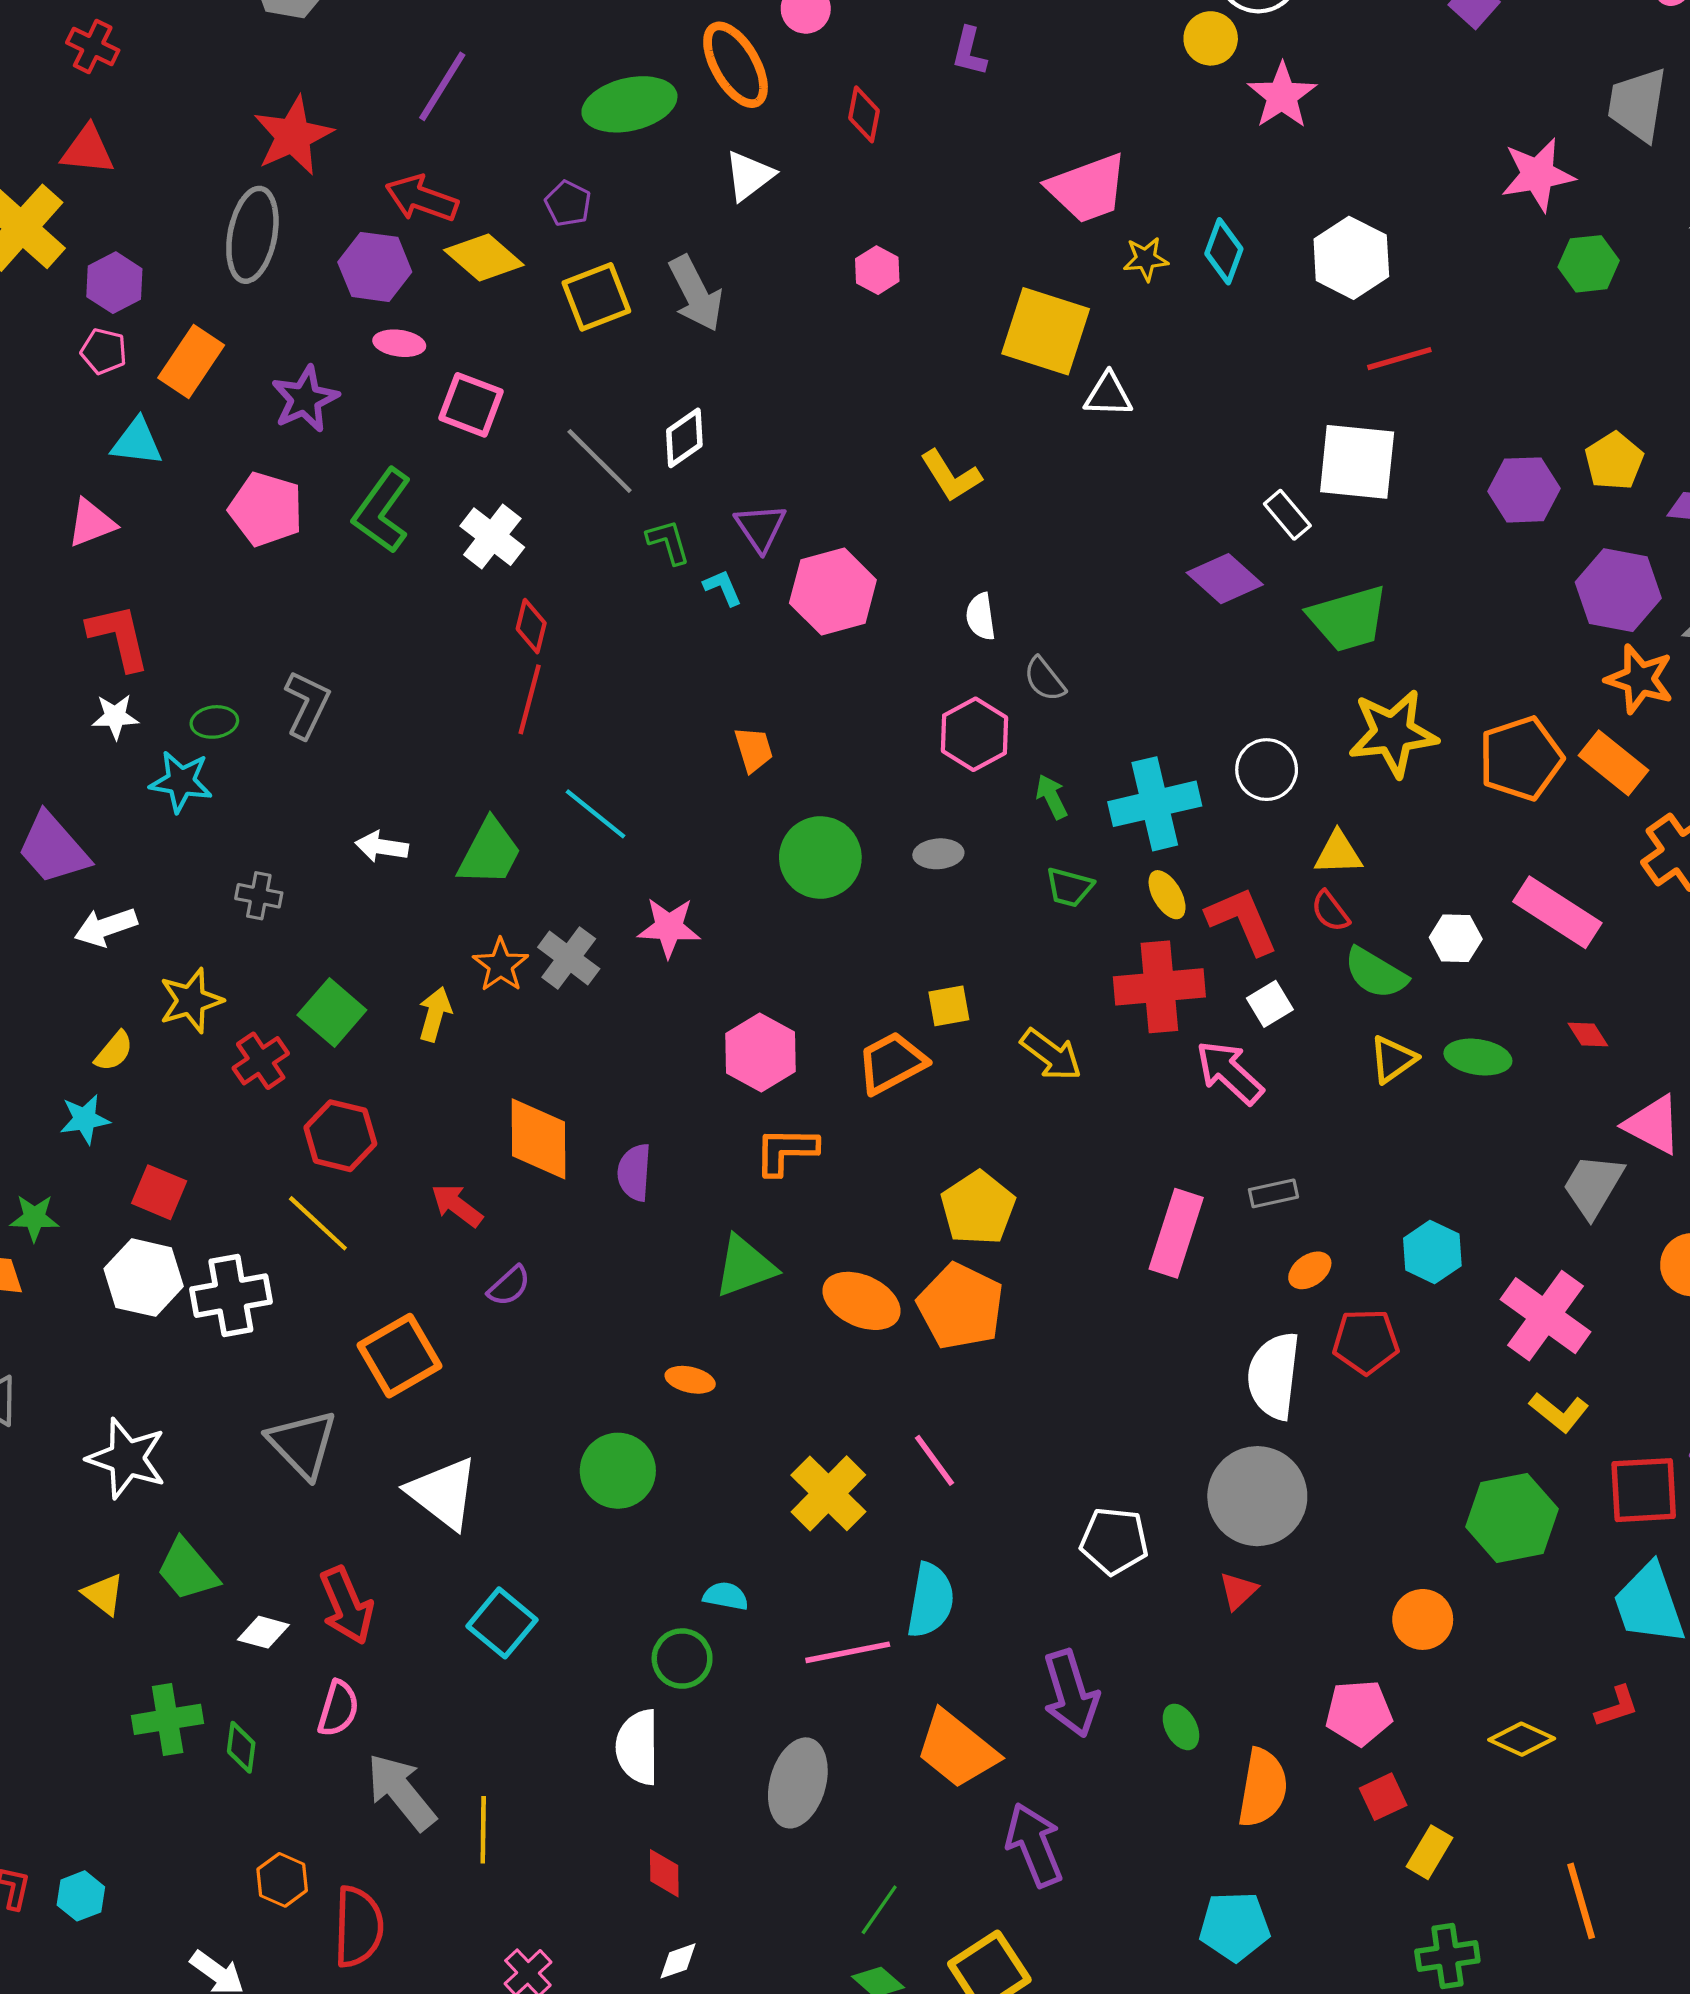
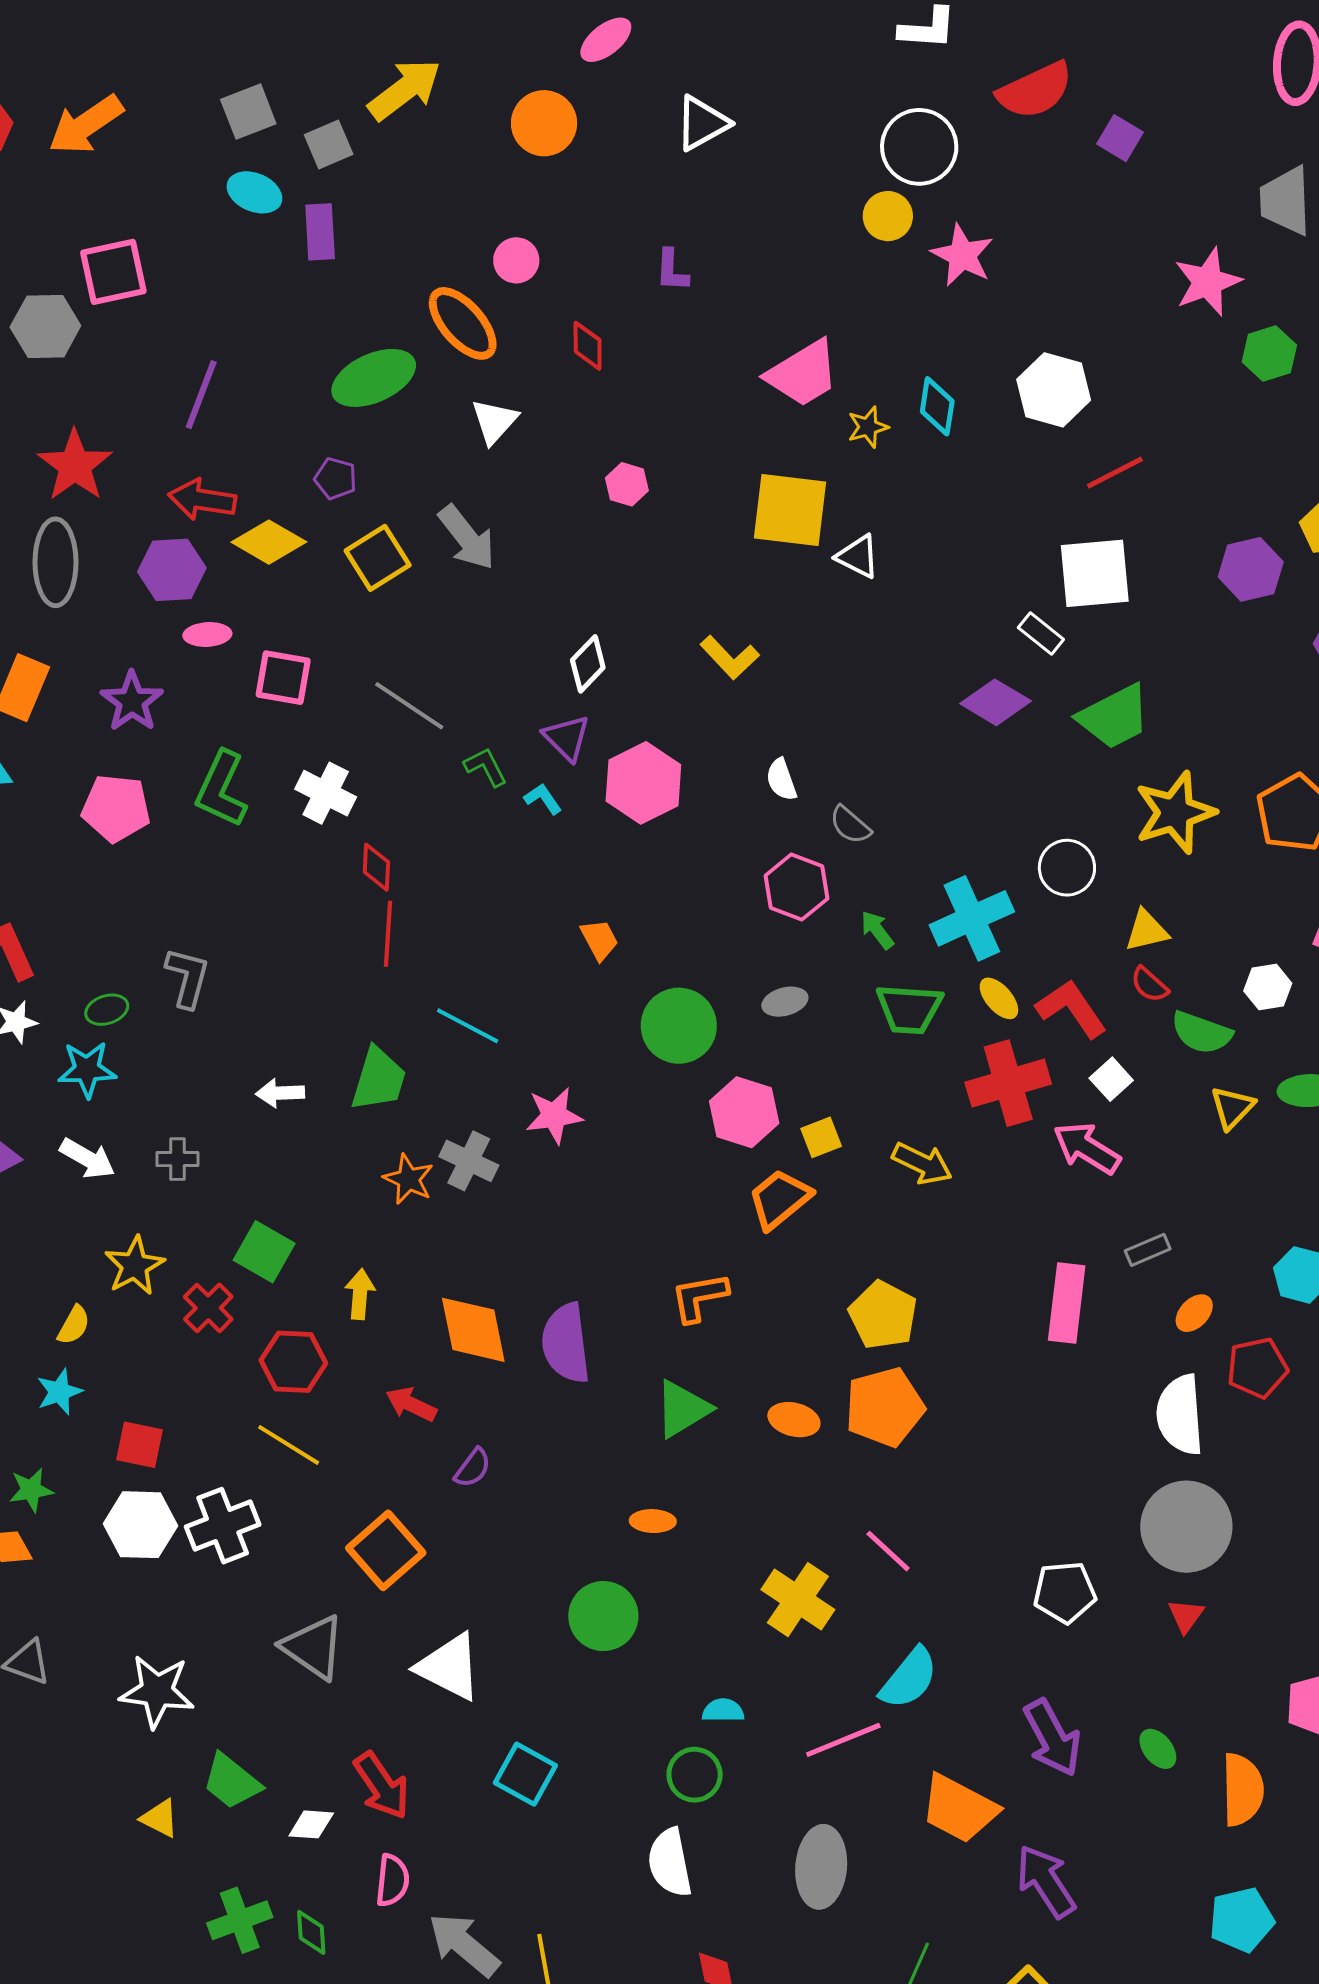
white triangle: (1108, 395) -> (858, 556), turned 36
white diamond: (684, 438) -> (588, 664), moved
green trapezoid: (1069, 887) -> (909, 1009), size x1.5
white arrow: (106, 927) -> (87, 1158), moved, turned -120
yellow arrow: (435, 1014) -> (360, 1294), moved
pink hexagon: (761, 1052) -> (744, 1112), moved
purple semicircle: (634, 1172) -> (566, 1343), size x1.5
orange ellipse: (861, 1301) -> (794, 1420), size x0.7
orange pentagon: (961, 1306) -> (885, 1407), turned -30
cyan semicircle: (930, 1600) -> (909, 1678), turned 40

